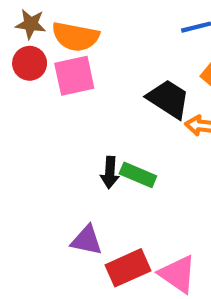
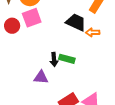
red circle: (30, 63) -> (12, 26), moved
purple triangle: (87, 240) -> (41, 77), moved

